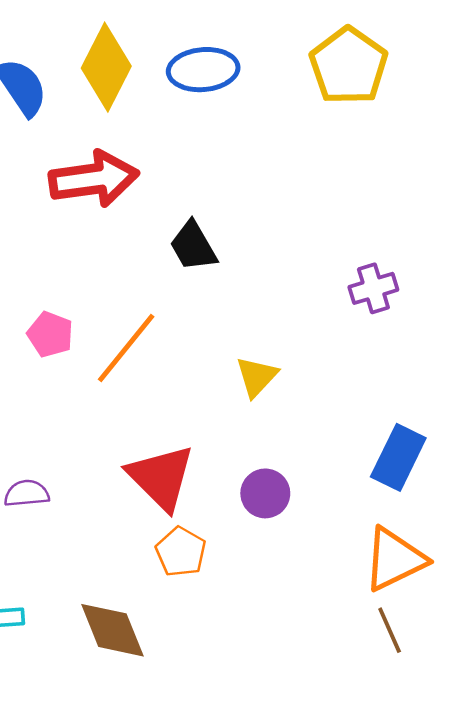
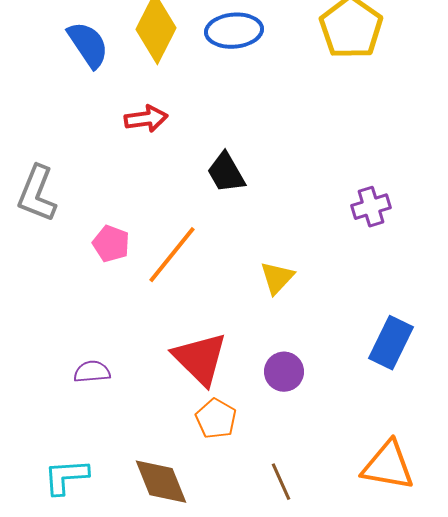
red arrow: (94, 179) -> (146, 119), size x0.6
orange triangle: (395, 559) -> (388, 466), moved, turned 36
brown line: (390, 630) -> (281, 482), moved

